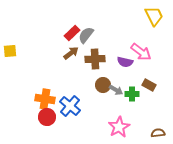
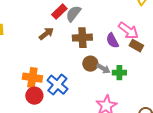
brown arrow: (71, 53) -> (46, 34), moved
purple semicircle: (125, 62) -> (112, 41), turned 49
brown rectangle: (149, 85) -> (136, 46), moved

